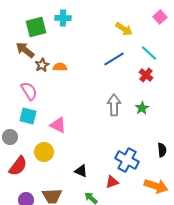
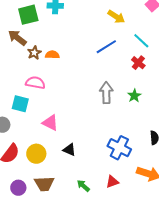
pink semicircle: (29, 91) -> (35, 83), moved, turned -48
pink triangle: (58, 125) -> (50, 123), moved
yellow circle: (44, 152) -> (36, 154), moved
black triangle: (81, 171) -> (69, 150), moved
red triangle: (112, 182) -> (112, 182), moved

